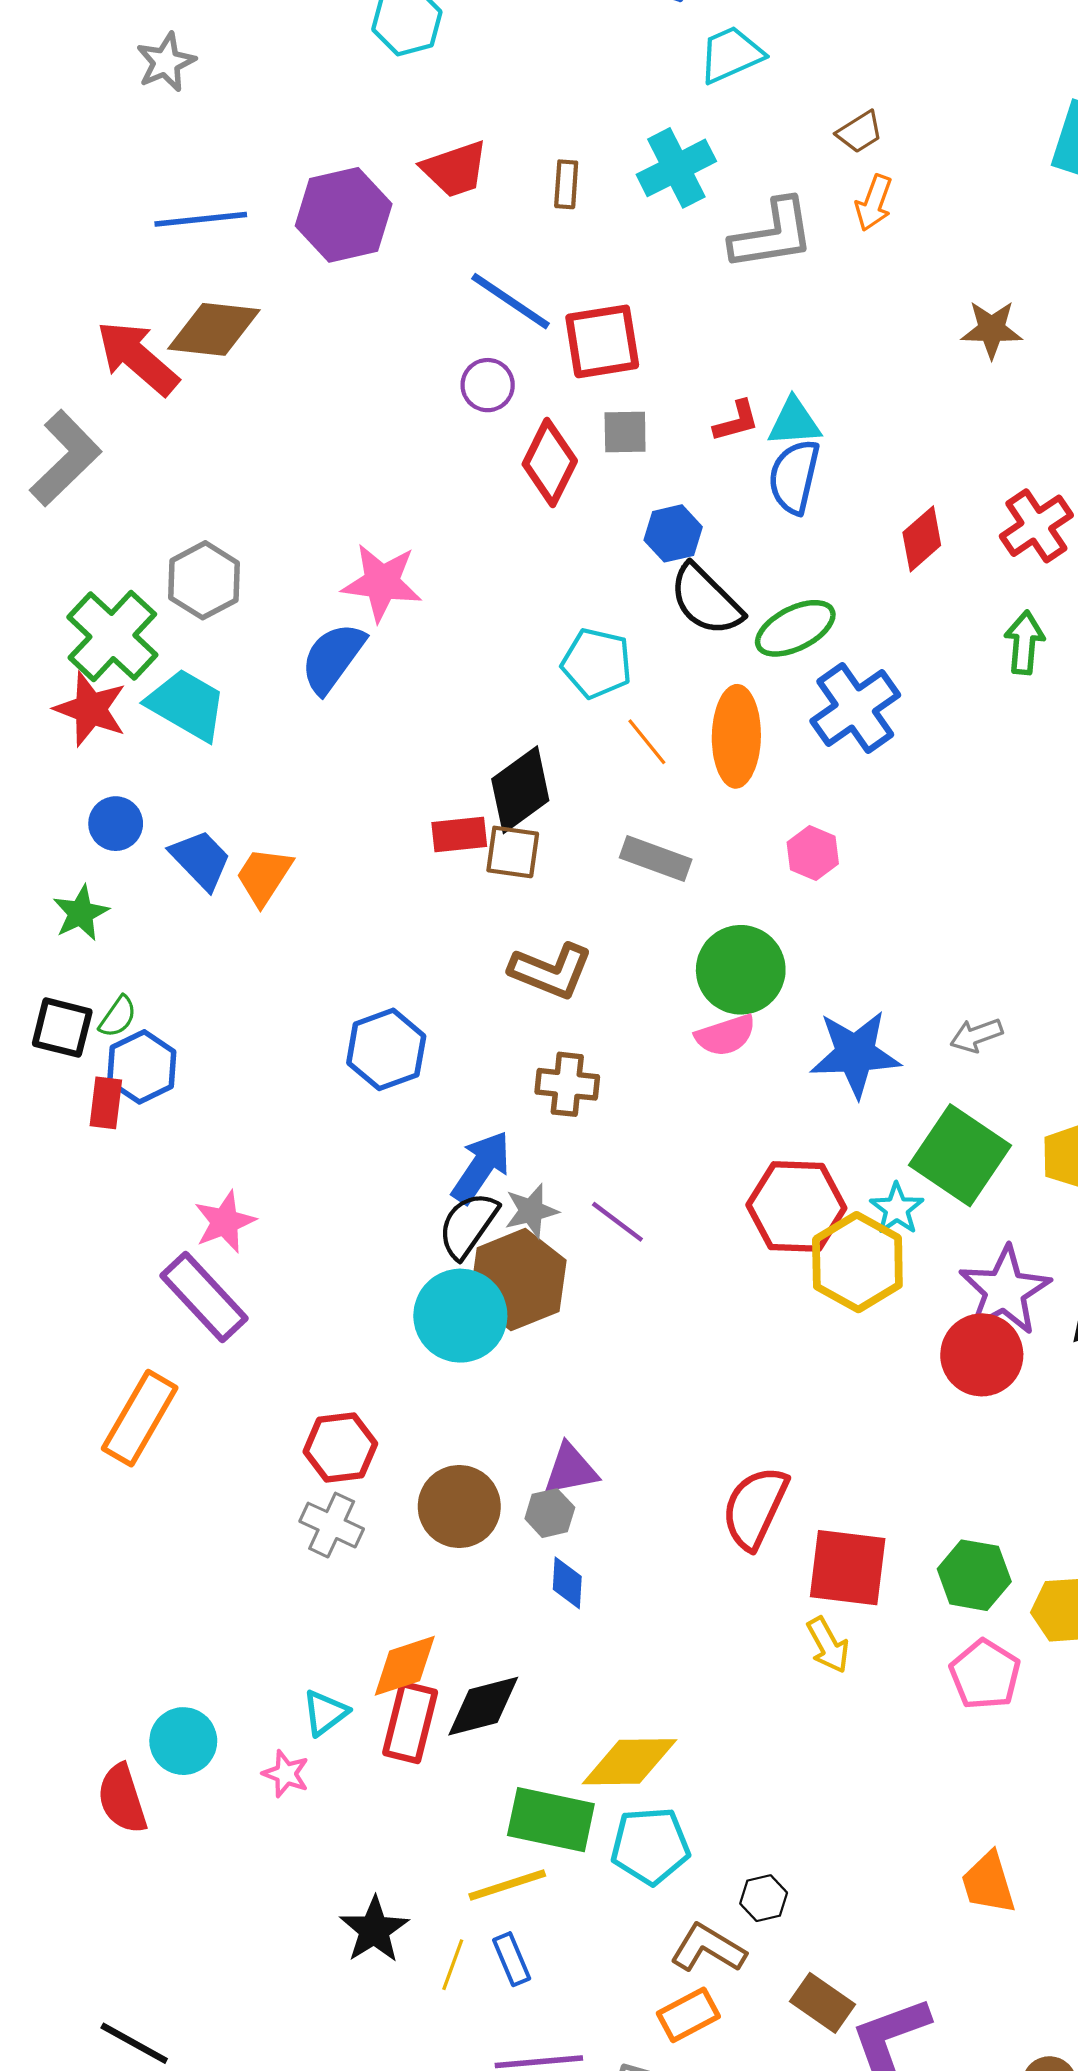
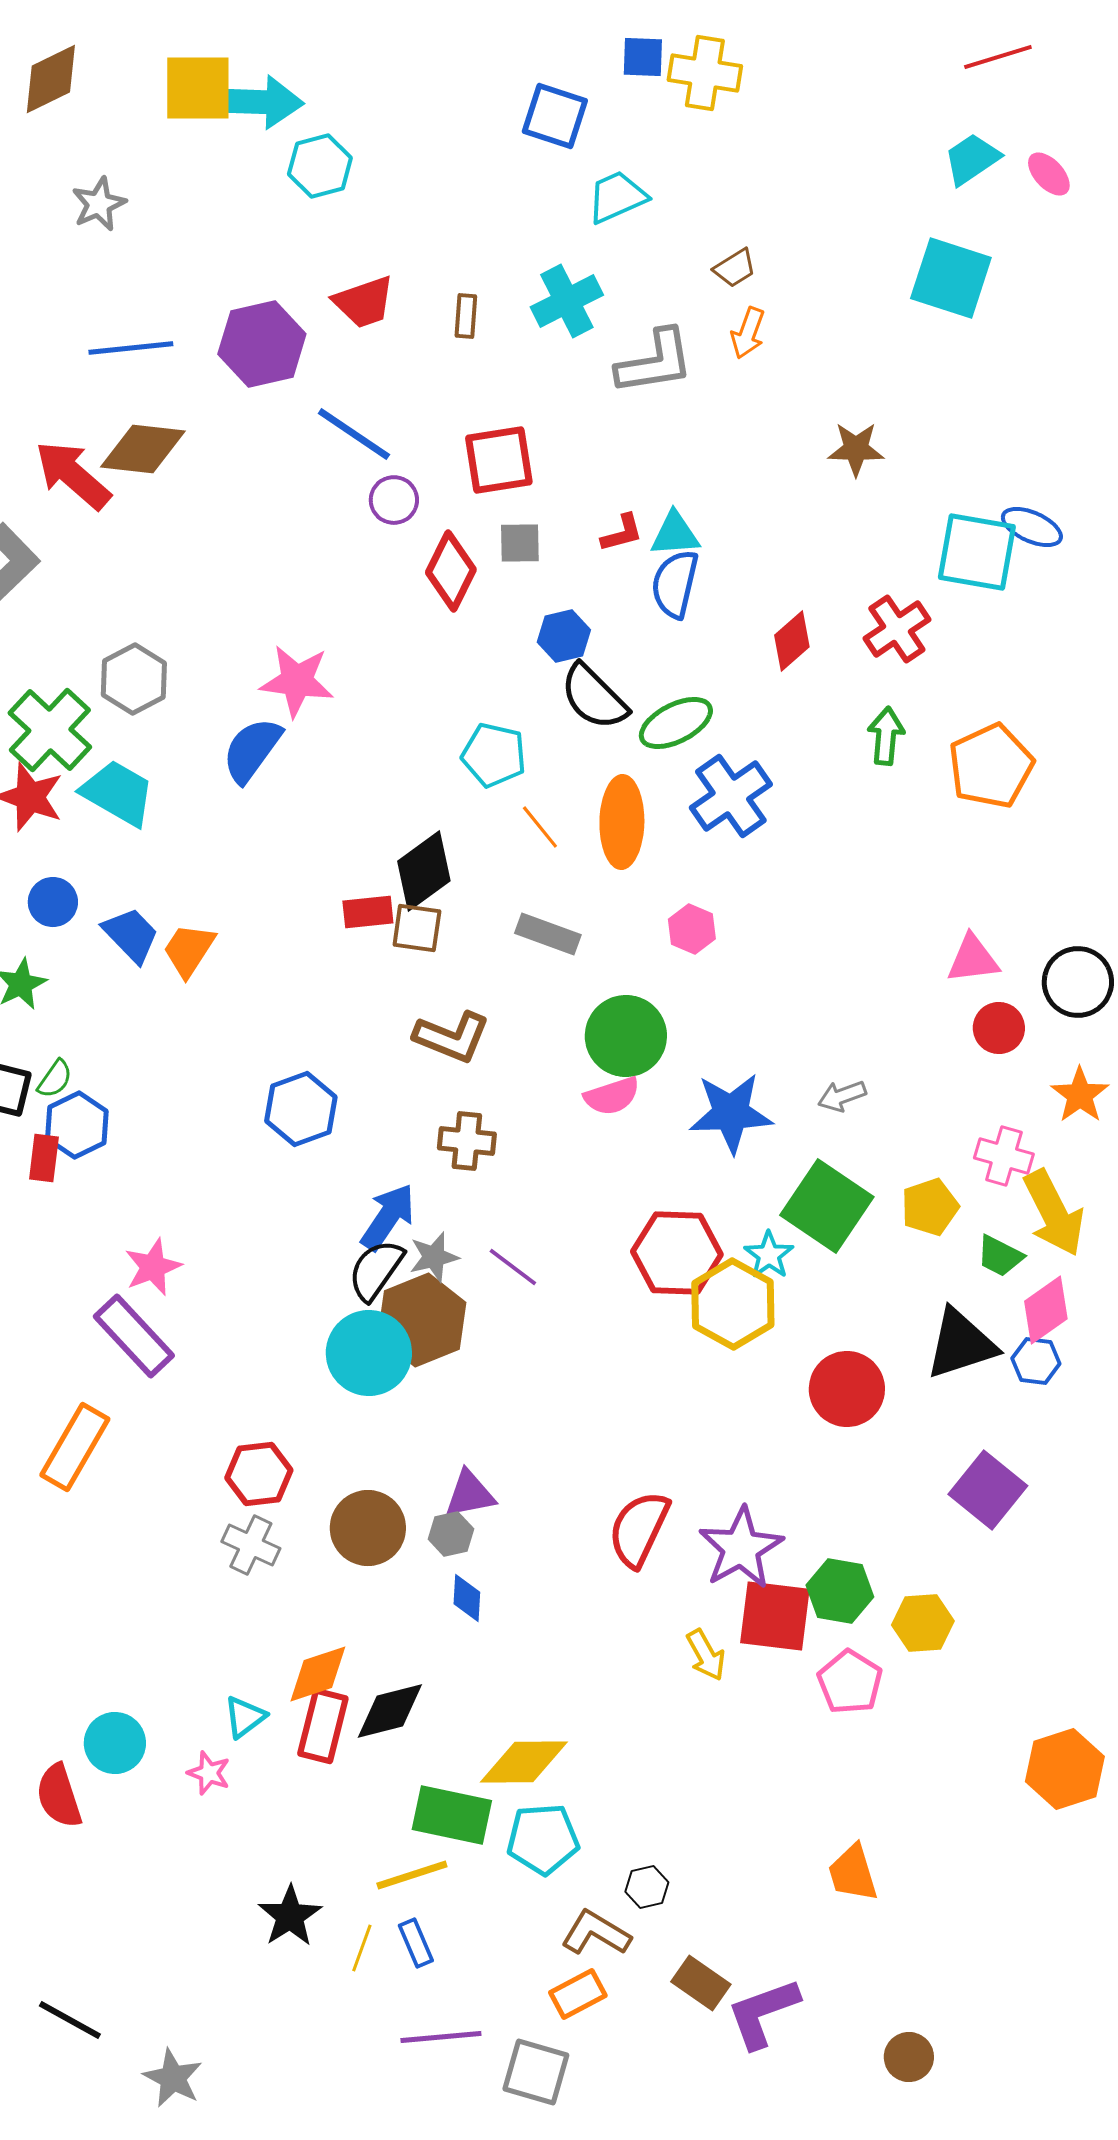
blue line: (511, 301) -> (354, 434), moved
purple star: (1005, 1291) -> (741, 1548), moved
red square: (848, 1568) -> (775, 1616), moved

